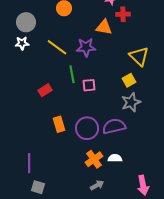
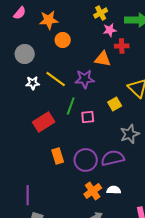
white star: (22, 43) -> (33, 83), moved
green line: (72, 74) -> (71, 106), turned 30
yellow square: (129, 80) -> (115, 104), moved
red rectangle: (45, 90) -> (44, 122), size x1.5

